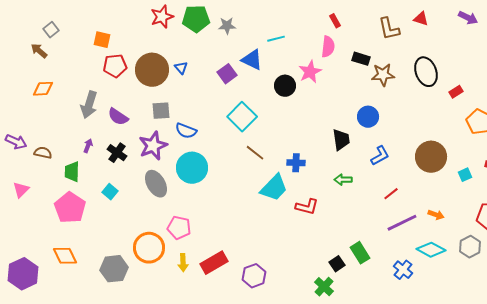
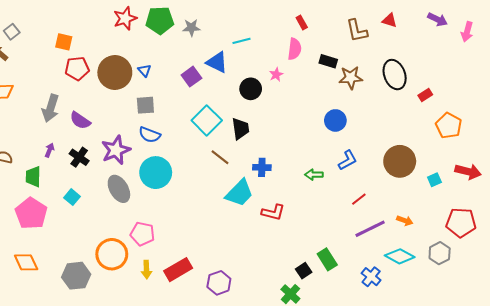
pink star: (310, 72) -> (276, 75), size x0.6
gray square: (161, 111) -> (145, 105), moved
black trapezoid: (341, 140) -> (240, 129), moved
green arrow: (343, 180) -> (314, 175), moved

